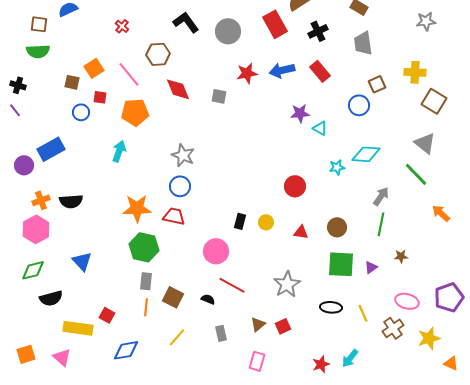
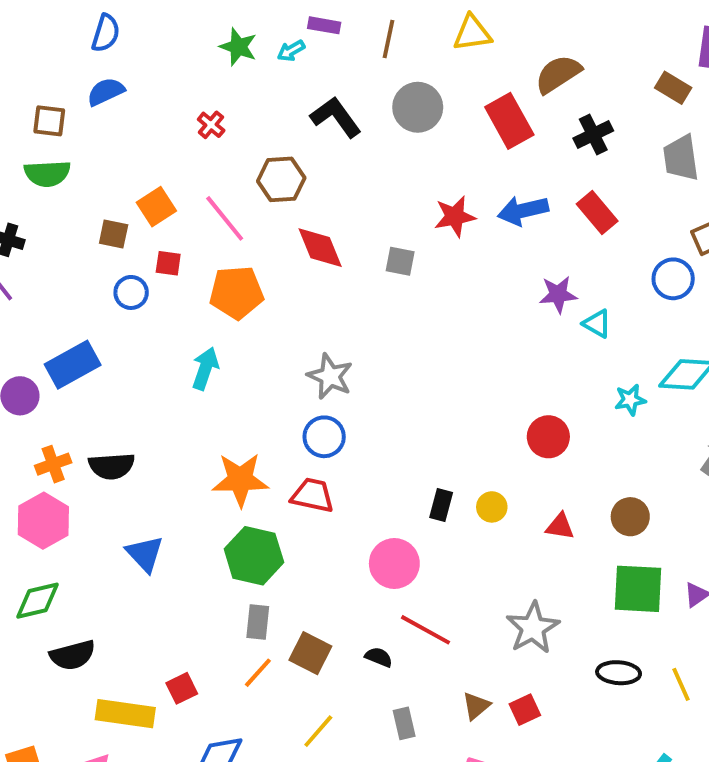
gray circle: (228, 31) -> (418, 107), moved
blue triangle: (82, 261) -> (145, 554), moved
orange line: (146, 307) -> (258, 673), turned 36
red square: (107, 315) -> (182, 688), turned 35

